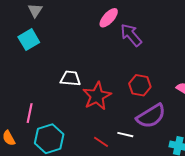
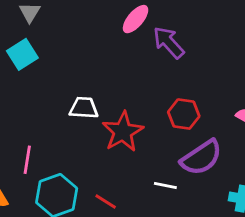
red line: (101, 142) -> (106, 202), moved

